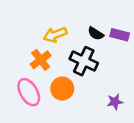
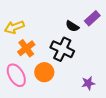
yellow arrow: (55, 35) -> (14, 27), moved
purple rectangle: (120, 35) -> (92, 18), moved, turned -56

